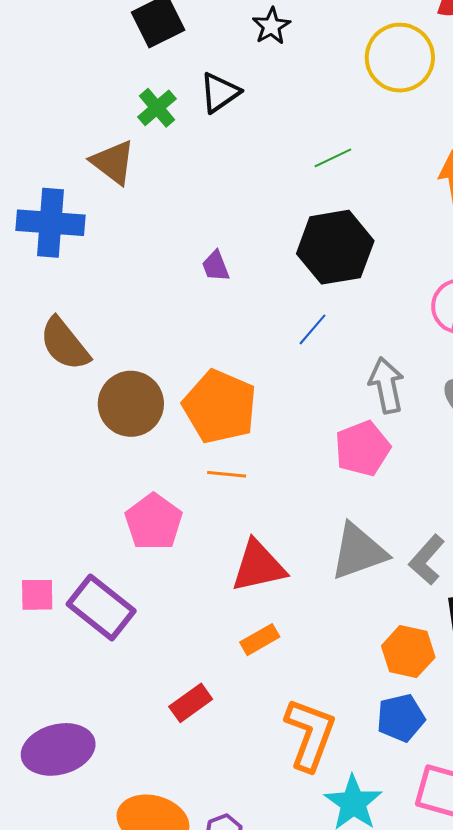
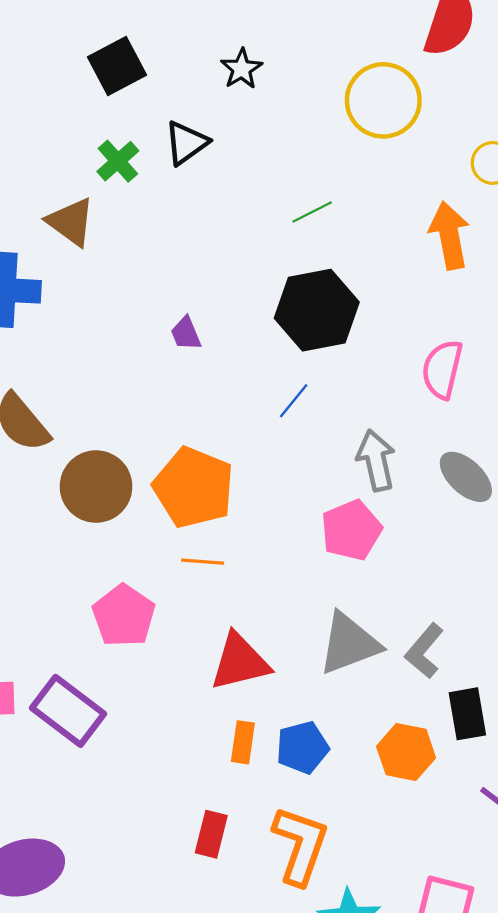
orange rectangle: (260, 640) -> (243, 742), turned -51
red rectangle: (191, 703) -> (211, 834), moved, turned -39
blue pentagon: (401, 718) -> (302, 747), moved

